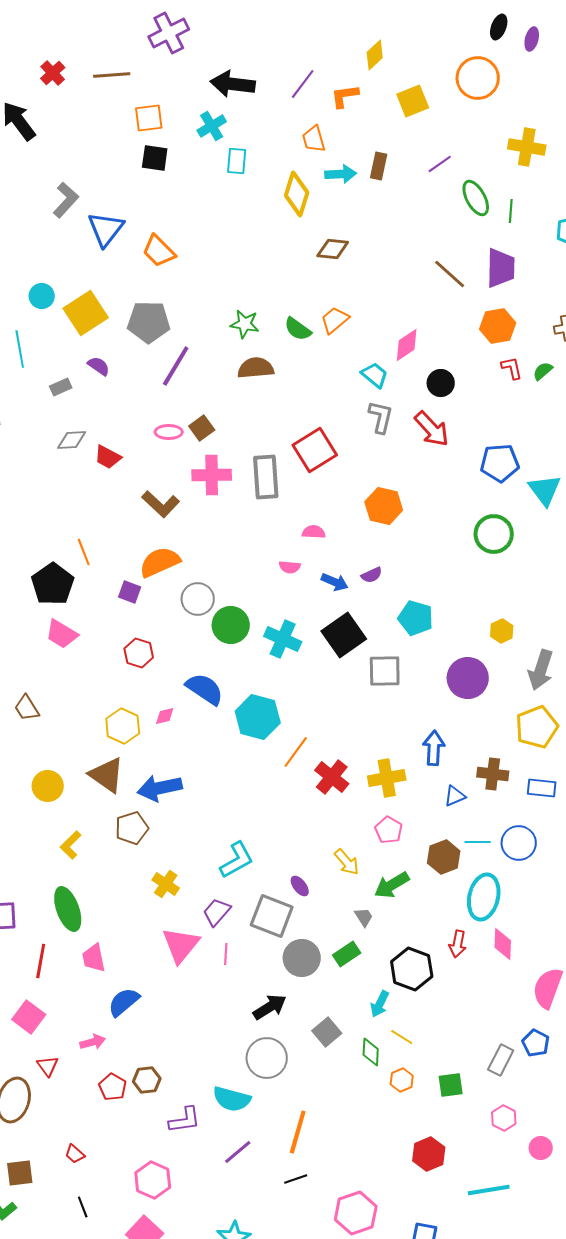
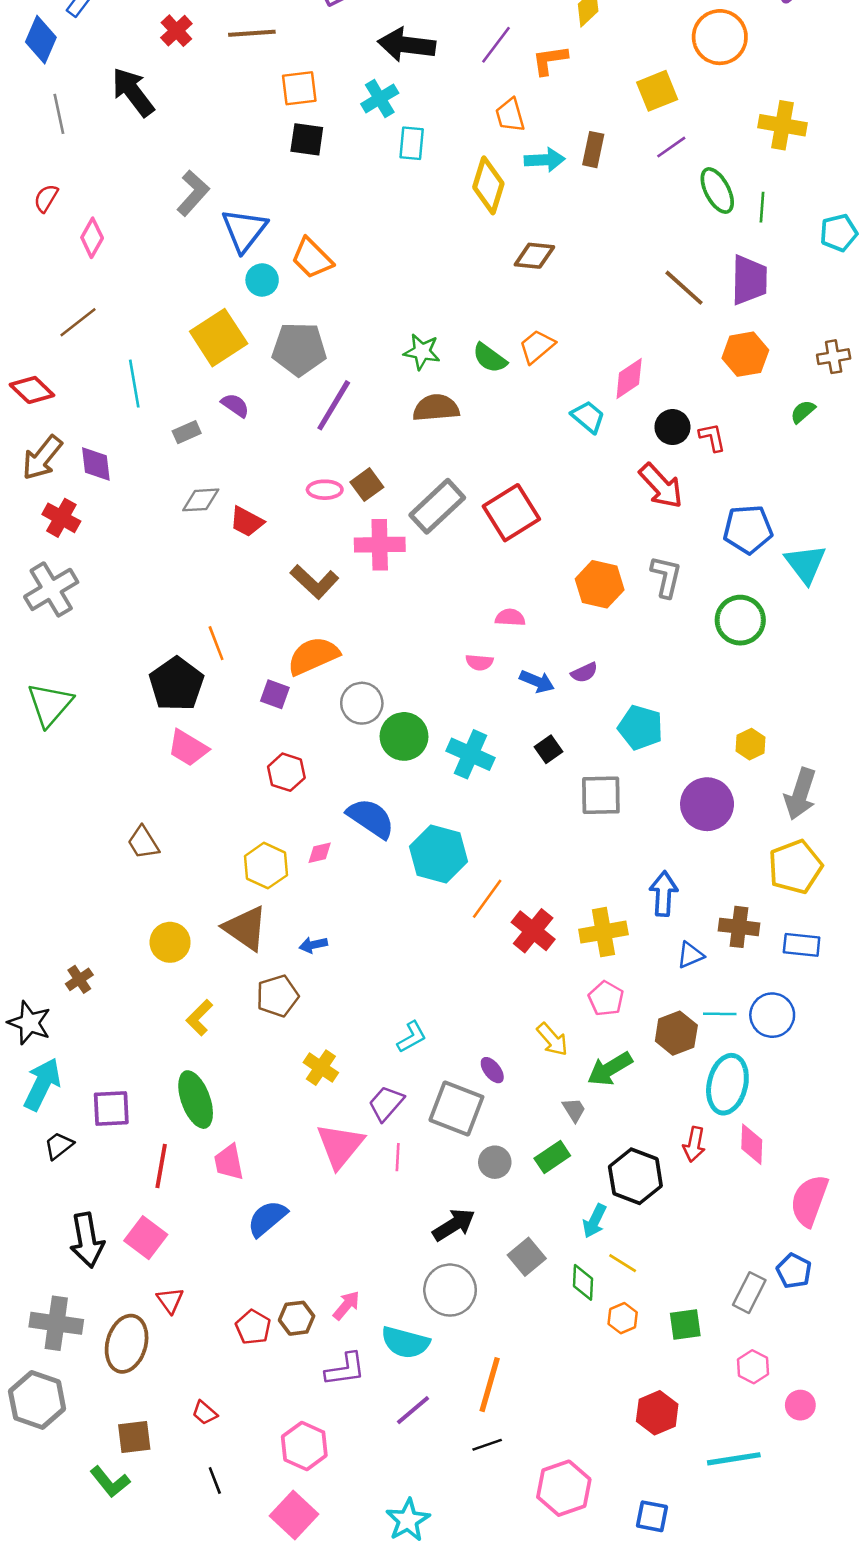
yellow square: (413, 101) -> (657, 91), moved
cyan circle: (42, 296) -> (262, 280), moved
red L-shape: (512, 368) -> (712, 437), moved
gray L-shape: (381, 417) -> (666, 577), moved
gray rectangle: (266, 477) -> (437, 506), moved, turned 51
black square: (344, 635) -> (548, 749), size x0.5
blue arrow: (160, 788) -> (313, 945), size x0.5
cyan L-shape: (237, 860) -> (412, 1037), size x0.7
gray circle: (302, 958) -> (495, 1162), size x0.7
pink arrow: (93, 1042) -> (346, 1305), moved, turned -35

